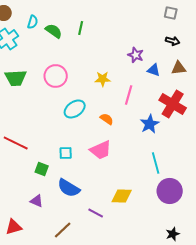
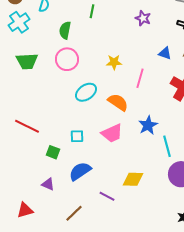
green semicircle: (54, 31) -> (65, 30), moved, turned -114
purple star: (136, 55) -> (143, 18), moved
orange semicircle: (107, 119) -> (118, 102), size x1.5
blue star: (150, 124) -> (148, 125), moved
blue semicircle: (69, 188) -> (80, 171), turned 115

